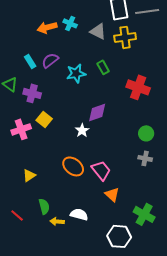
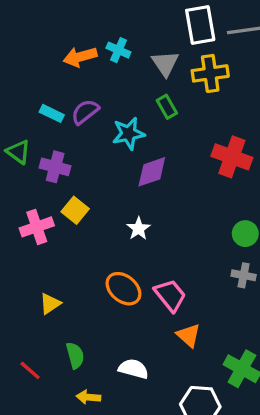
gray triangle: (98, 31) -> (165, 63), turned 30
cyan rectangle: (30, 61) -> (52, 113), turned -32
green rectangle: (103, 67) -> (167, 107), moved
purple diamond: (97, 112) -> (152, 172), moved
yellow arrow: (57, 221) -> (88, 397), moved

